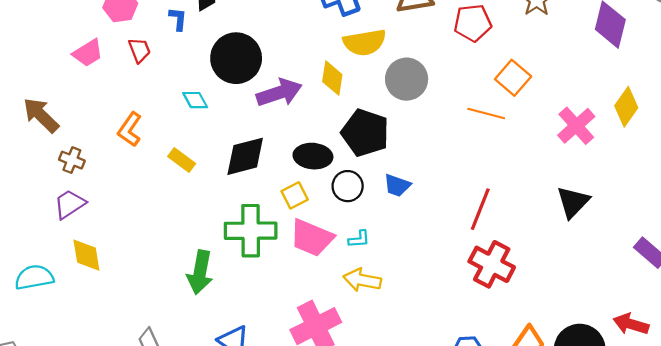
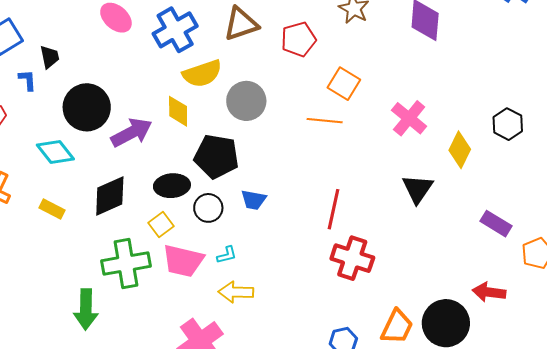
cyan diamond: (195, 100) -> (55, 152), size x1.5
yellow diamond: (626, 107) -> (460, 150), moved

